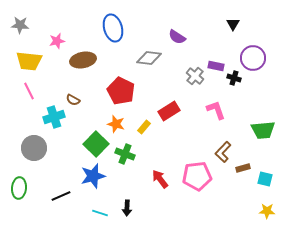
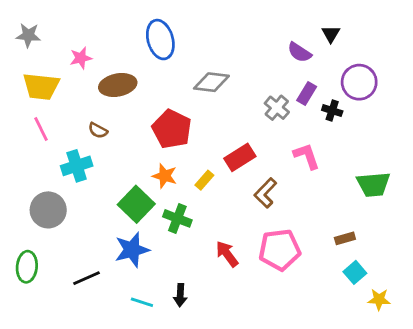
purple semicircle: (177, 37) -> (300, 52), moved
purple rectangle: (216, 66) -> (307, 94), turned -70
brown semicircle: (73, 100) -> (98, 130), moved
brown L-shape: (223, 152) -> (265, 193), moved
cyan square: (265, 179) -> (355, 272), moved, turned 35

